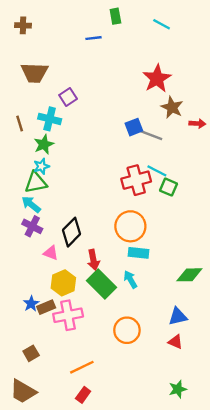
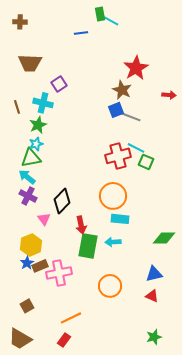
cyan line: (162, 24) -> (111, 21), moved
brown star: (172, 107) -> (122, 90), moved
red arrow: (197, 124) -> (169, 95), moved
pink triangle: (51, 253) -> (44, 219), turned 32
cyan arrow: (130, 279) -> (113, 242), turned -63
yellow hexagon: (63, 283) -> (31, 245), moved
green rectangle: (102, 284) -> (88, 246), turned 55
red rectangle: (83, 395) -> (64, 340), moved

